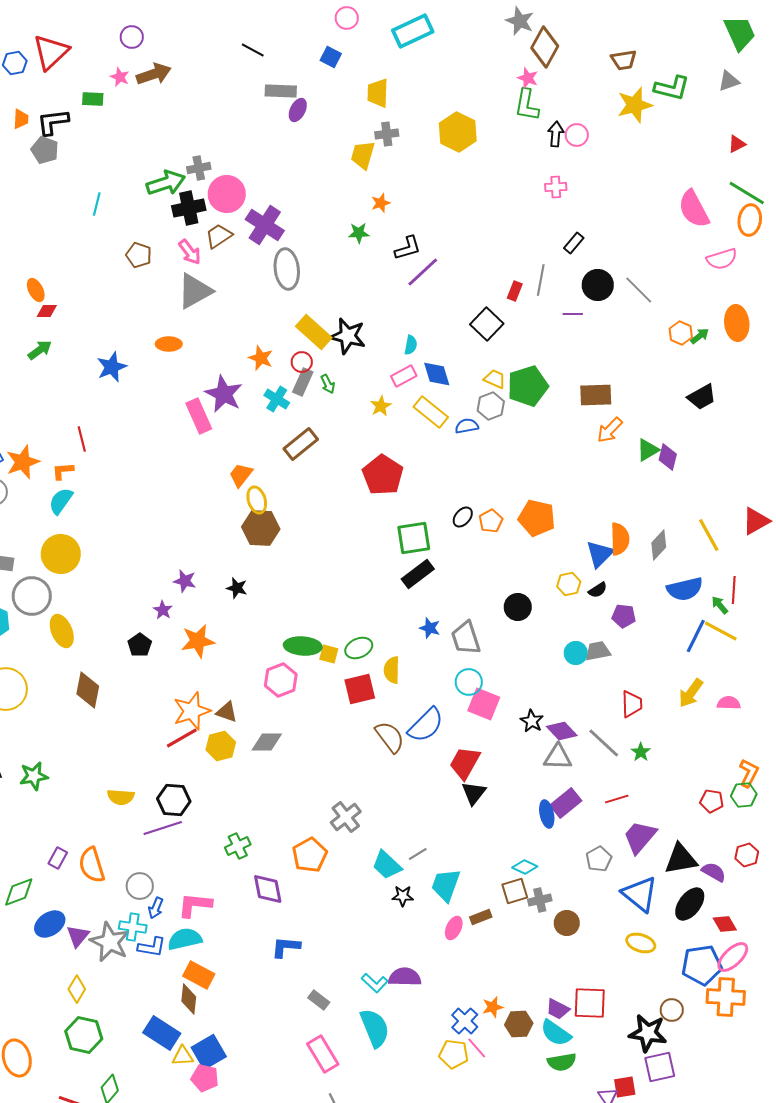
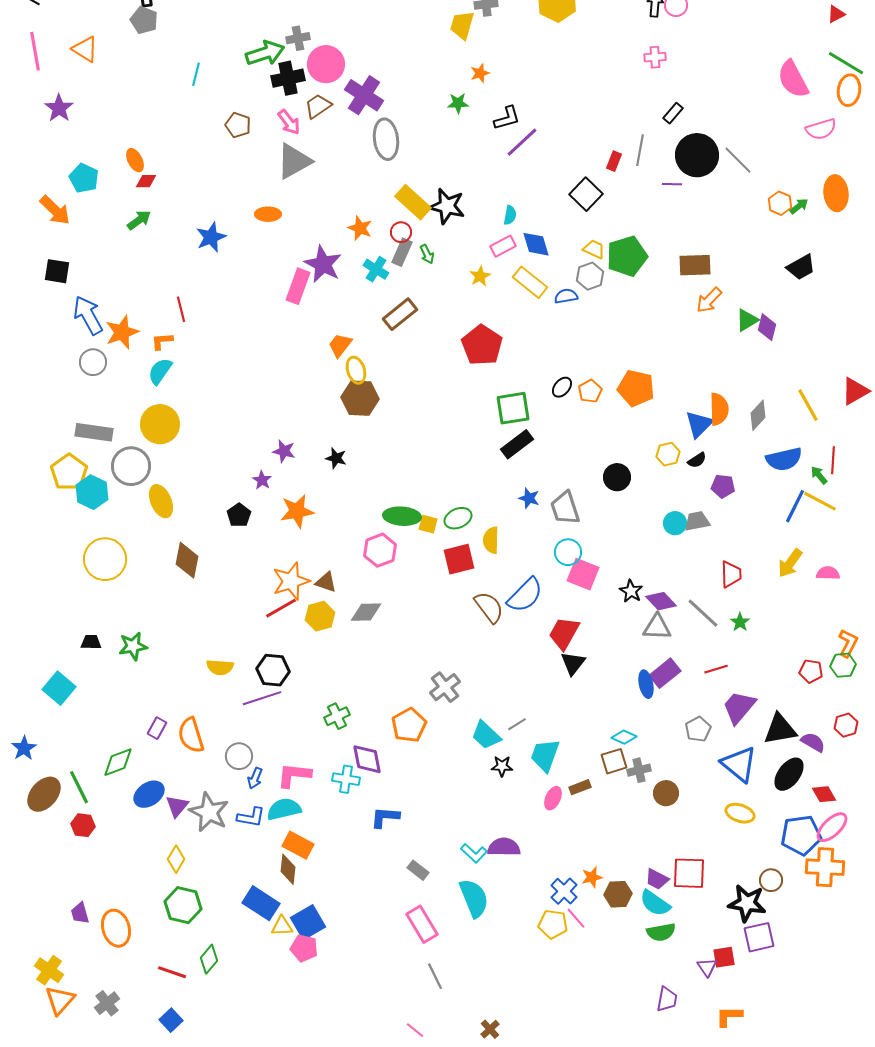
black circle: (598, 285) -> (697, 155), size x1.4
pink rectangle: (199, 416) -> (298, 286), turned 44
cyan cross: (133, 927) -> (346, 779), moved

